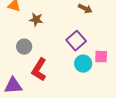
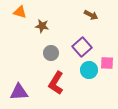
gray circle: (24, 47) -> (51, 53), moved
red L-shape: (39, 70) -> (56, 83), moved

